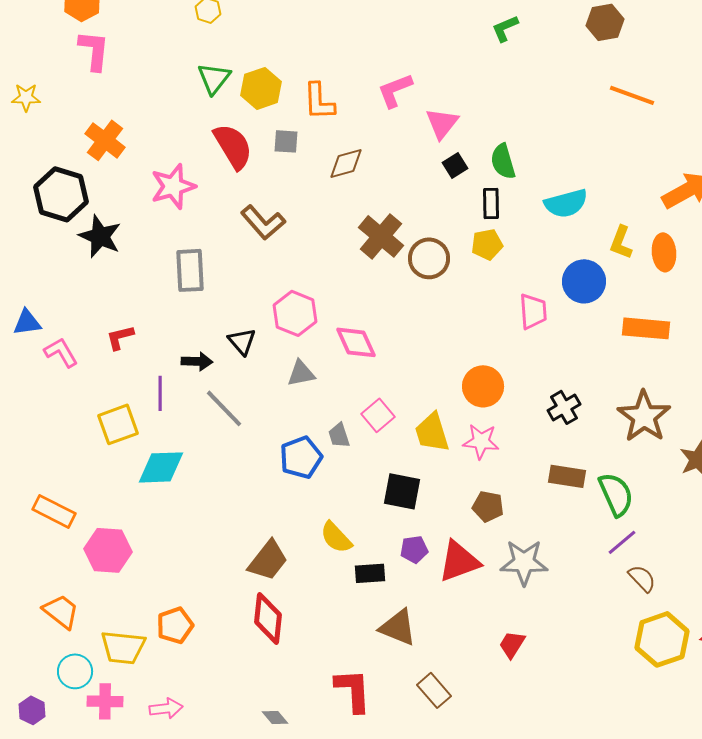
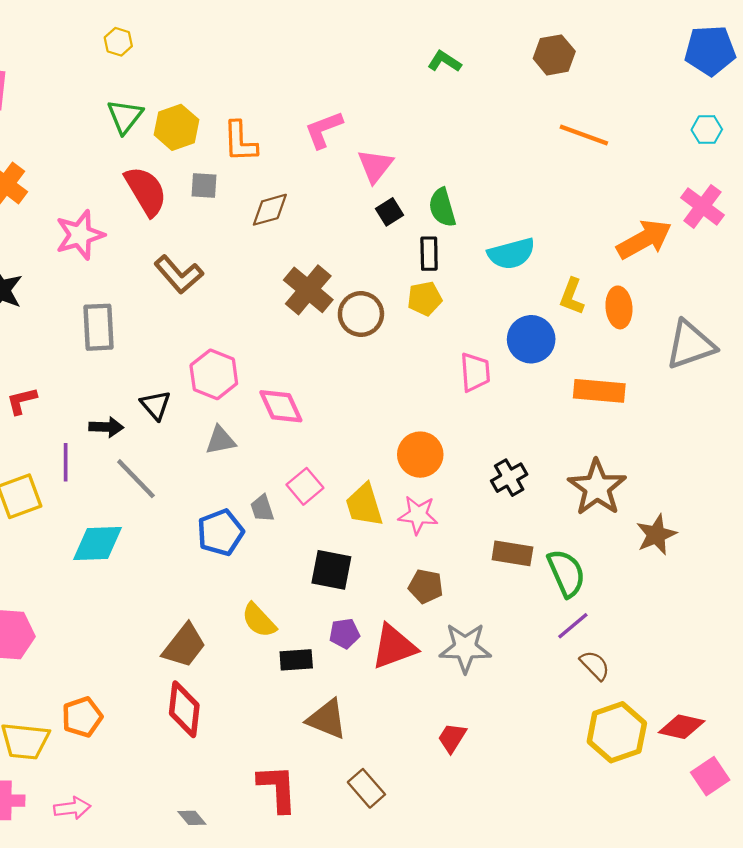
green L-shape: (505, 28) -> (444, 61), turned 56
cyan diamond: (161, 467) -> (97, 543), moved

